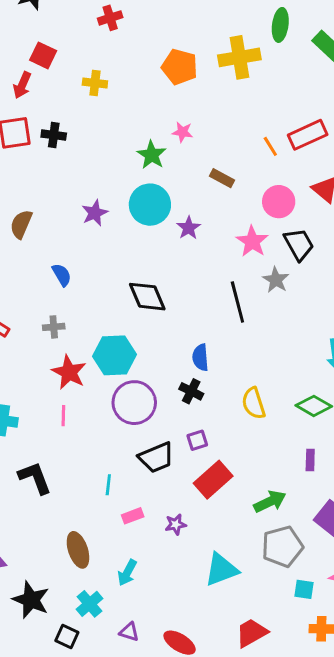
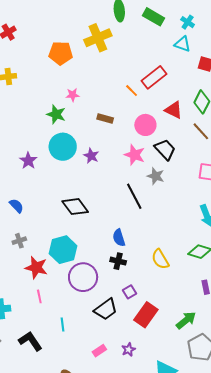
cyan line: (108, 485) -> (62, 324), moved

